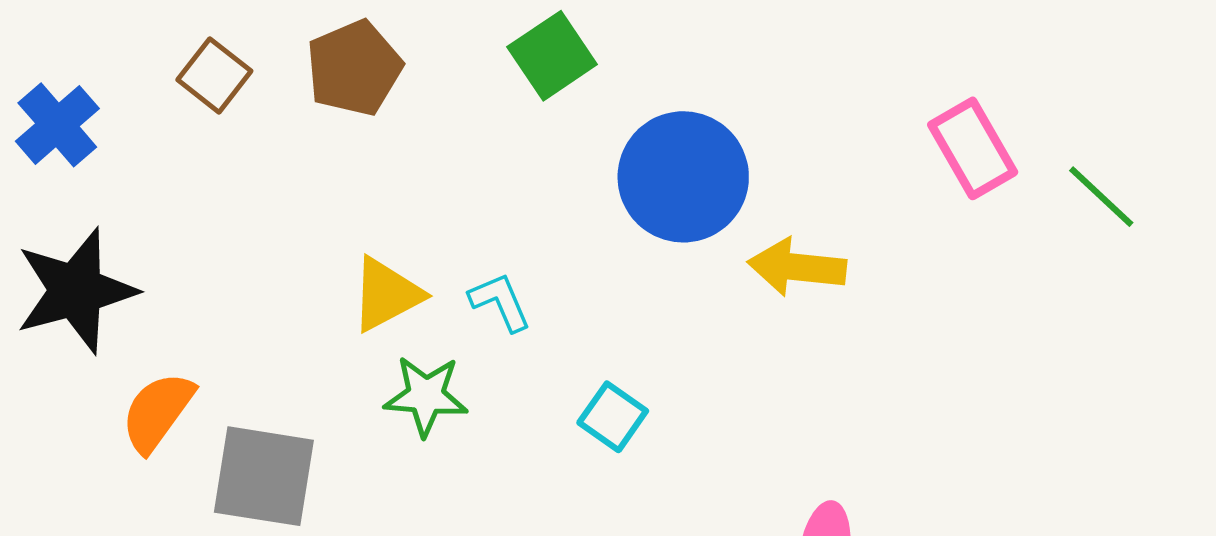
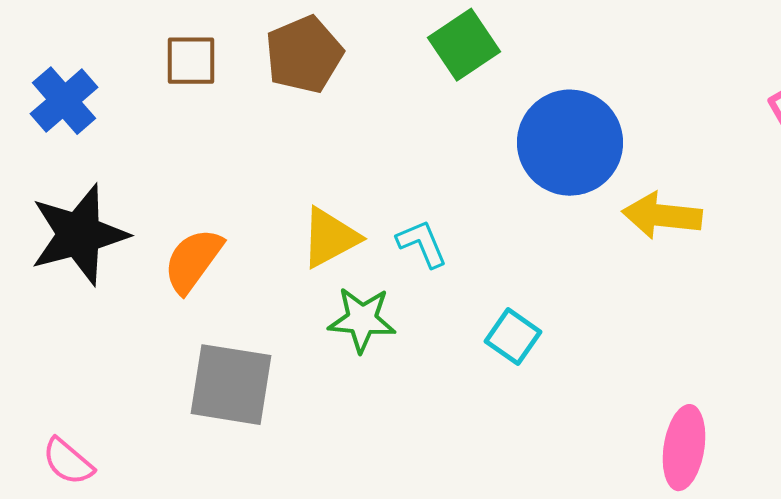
brown square: (214, 75) -> (191, 61), turned -38
orange semicircle: (158, 412) -> (193, 261), moved

